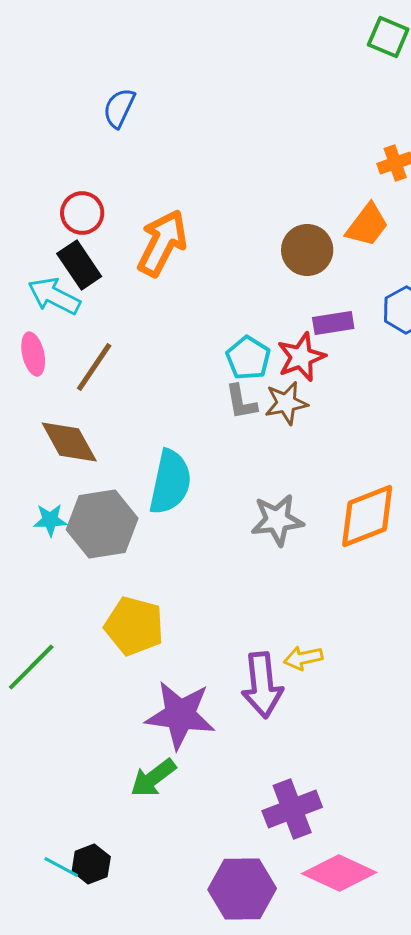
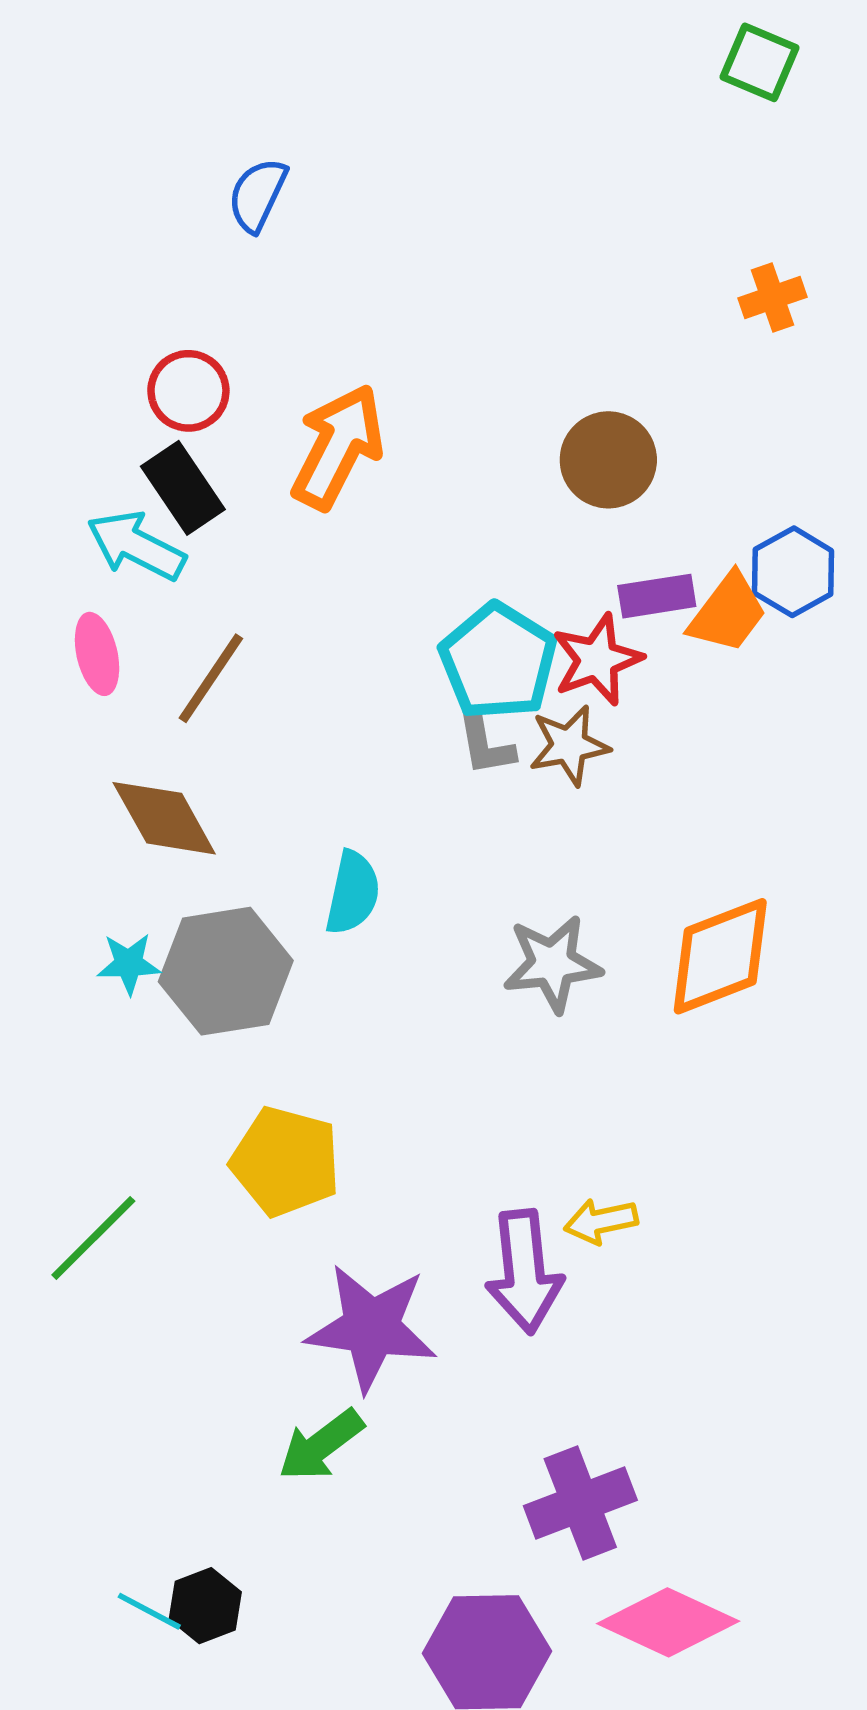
orange trapezoid: (367, 225) -> (728, 613), moved
cyan pentagon: (248, 358) -> (498, 661), size x1.4
cyan semicircle: (170, 482) -> (353, 893), size x0.7

